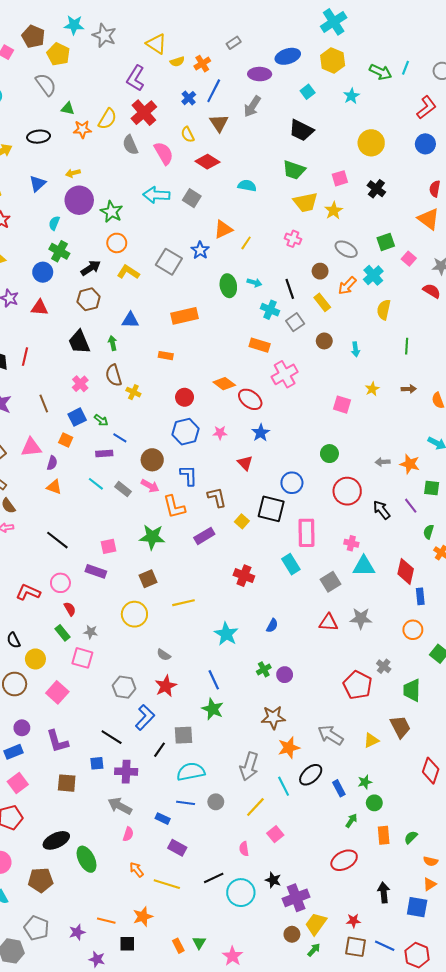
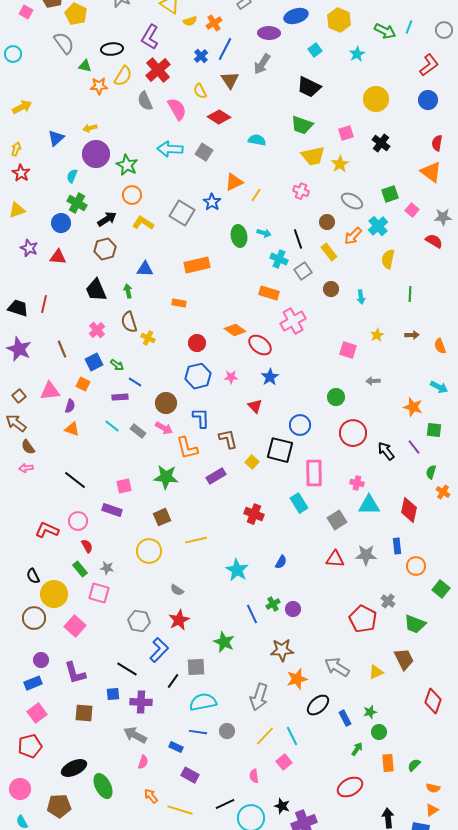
black ellipse: (39, 137) -> (112, 49), moved
gray arrow: (383, 462) -> (373, 381), moved
blue rectangle: (420, 596) -> (397, 546), moved
yellow circle: (35, 659) -> (54, 594), size x1.4
blue line: (214, 680) -> (252, 614), moved
green trapezoid: (412, 690) -> (415, 624), turned -70
cyan line: (284, 786) -> (292, 736), moved

